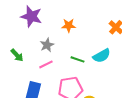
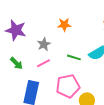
purple star: (31, 16) -> (16, 30), moved
green arrow: (17, 55) -> (16, 63), moved

